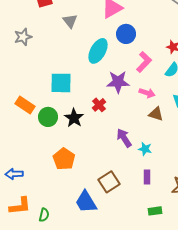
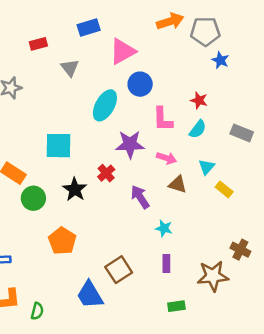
pink L-shape: (144, 62) -> (163, 119), turned 135
green circle: (48, 117) -> (33, 198), moved
purple arrow: (124, 138) -> (140, 197), moved

